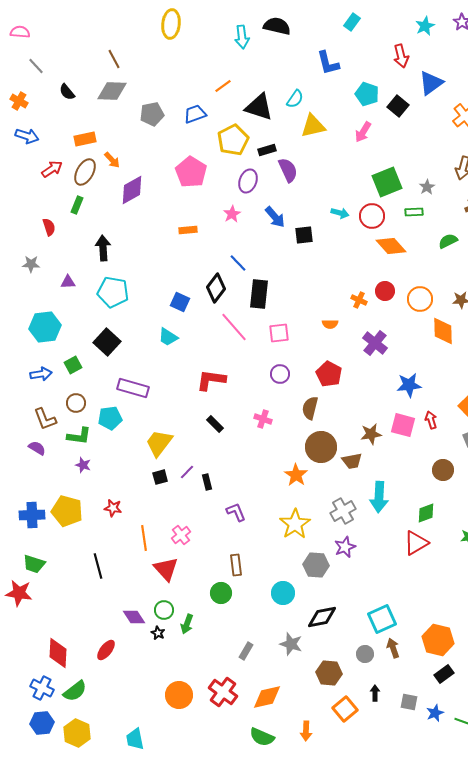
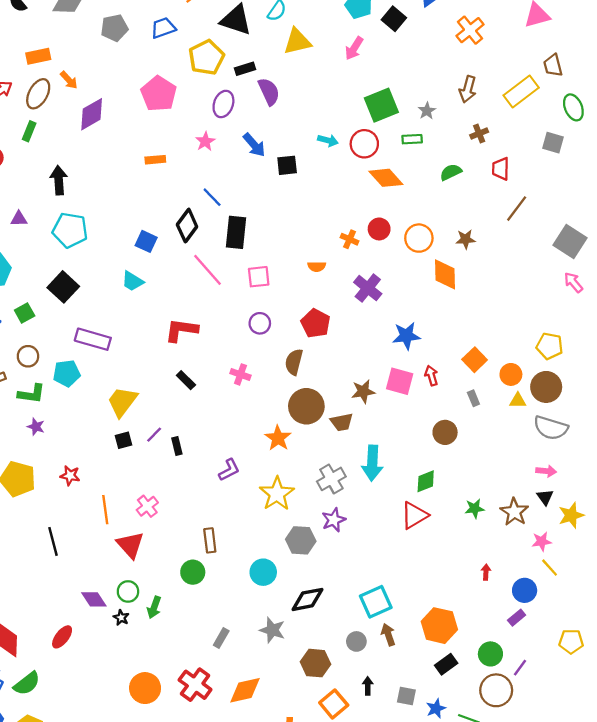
purple L-shape: (236, 512) -> (229, 470), moved, turned 85

